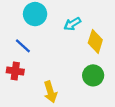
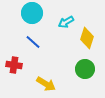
blue line: (23, 46) -> (33, 42), moved
yellow arrow: (50, 92) -> (46, 84), turned -42

